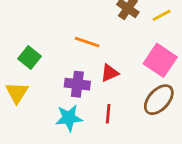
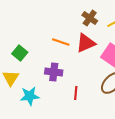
red triangle: (110, 73) -> (86, 43), moved, size x1.5
cyan star: (69, 118) -> (30, 96), moved

